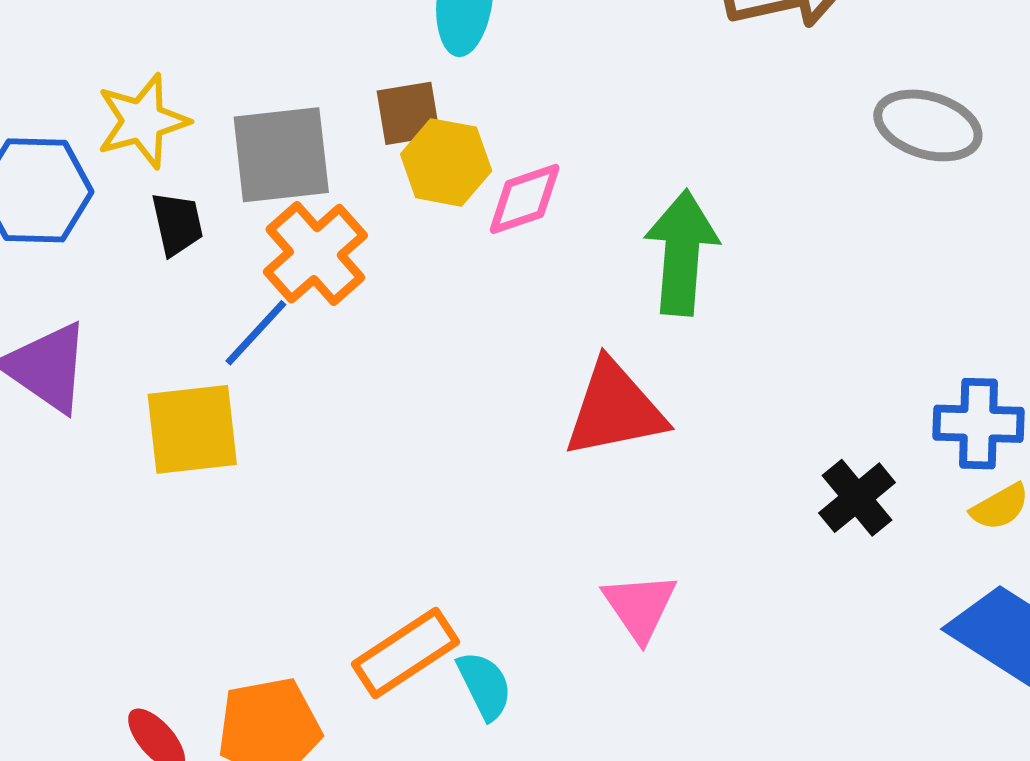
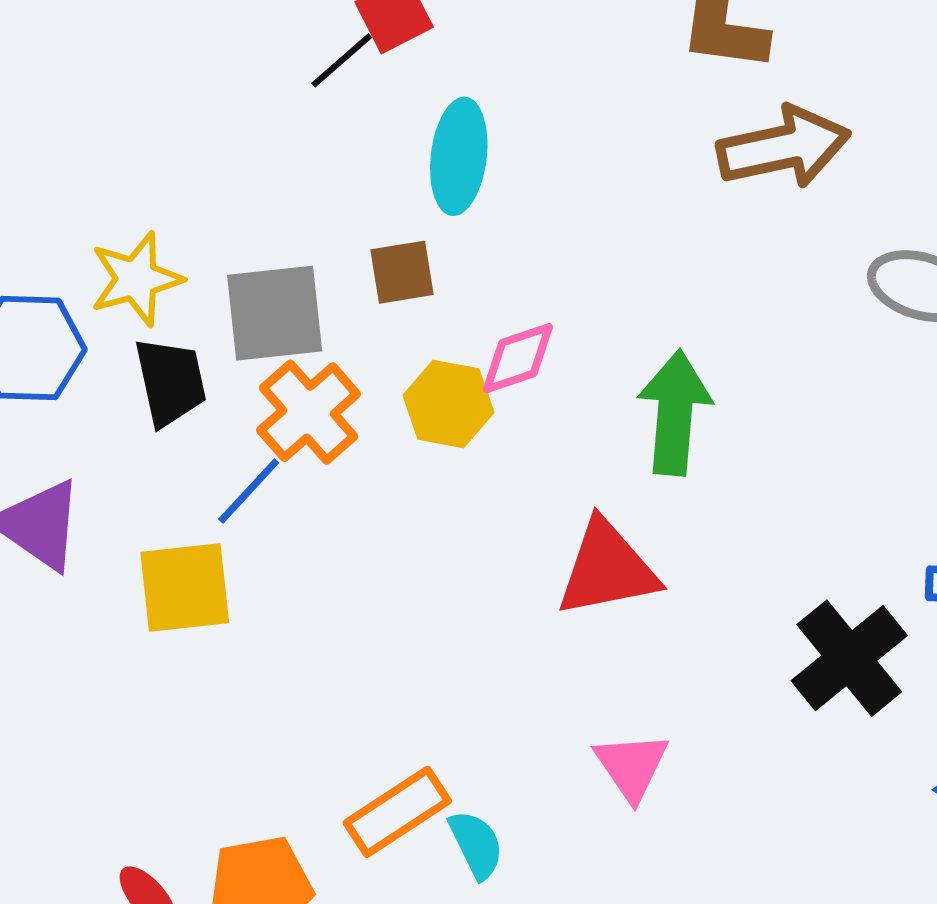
yellow hexagon: (446, 162) -> (448, 404), moved
black trapezoid: (177, 224) -> (170, 382), size x1.4
black cross: (857, 498) -> (849, 658), size x1.5

